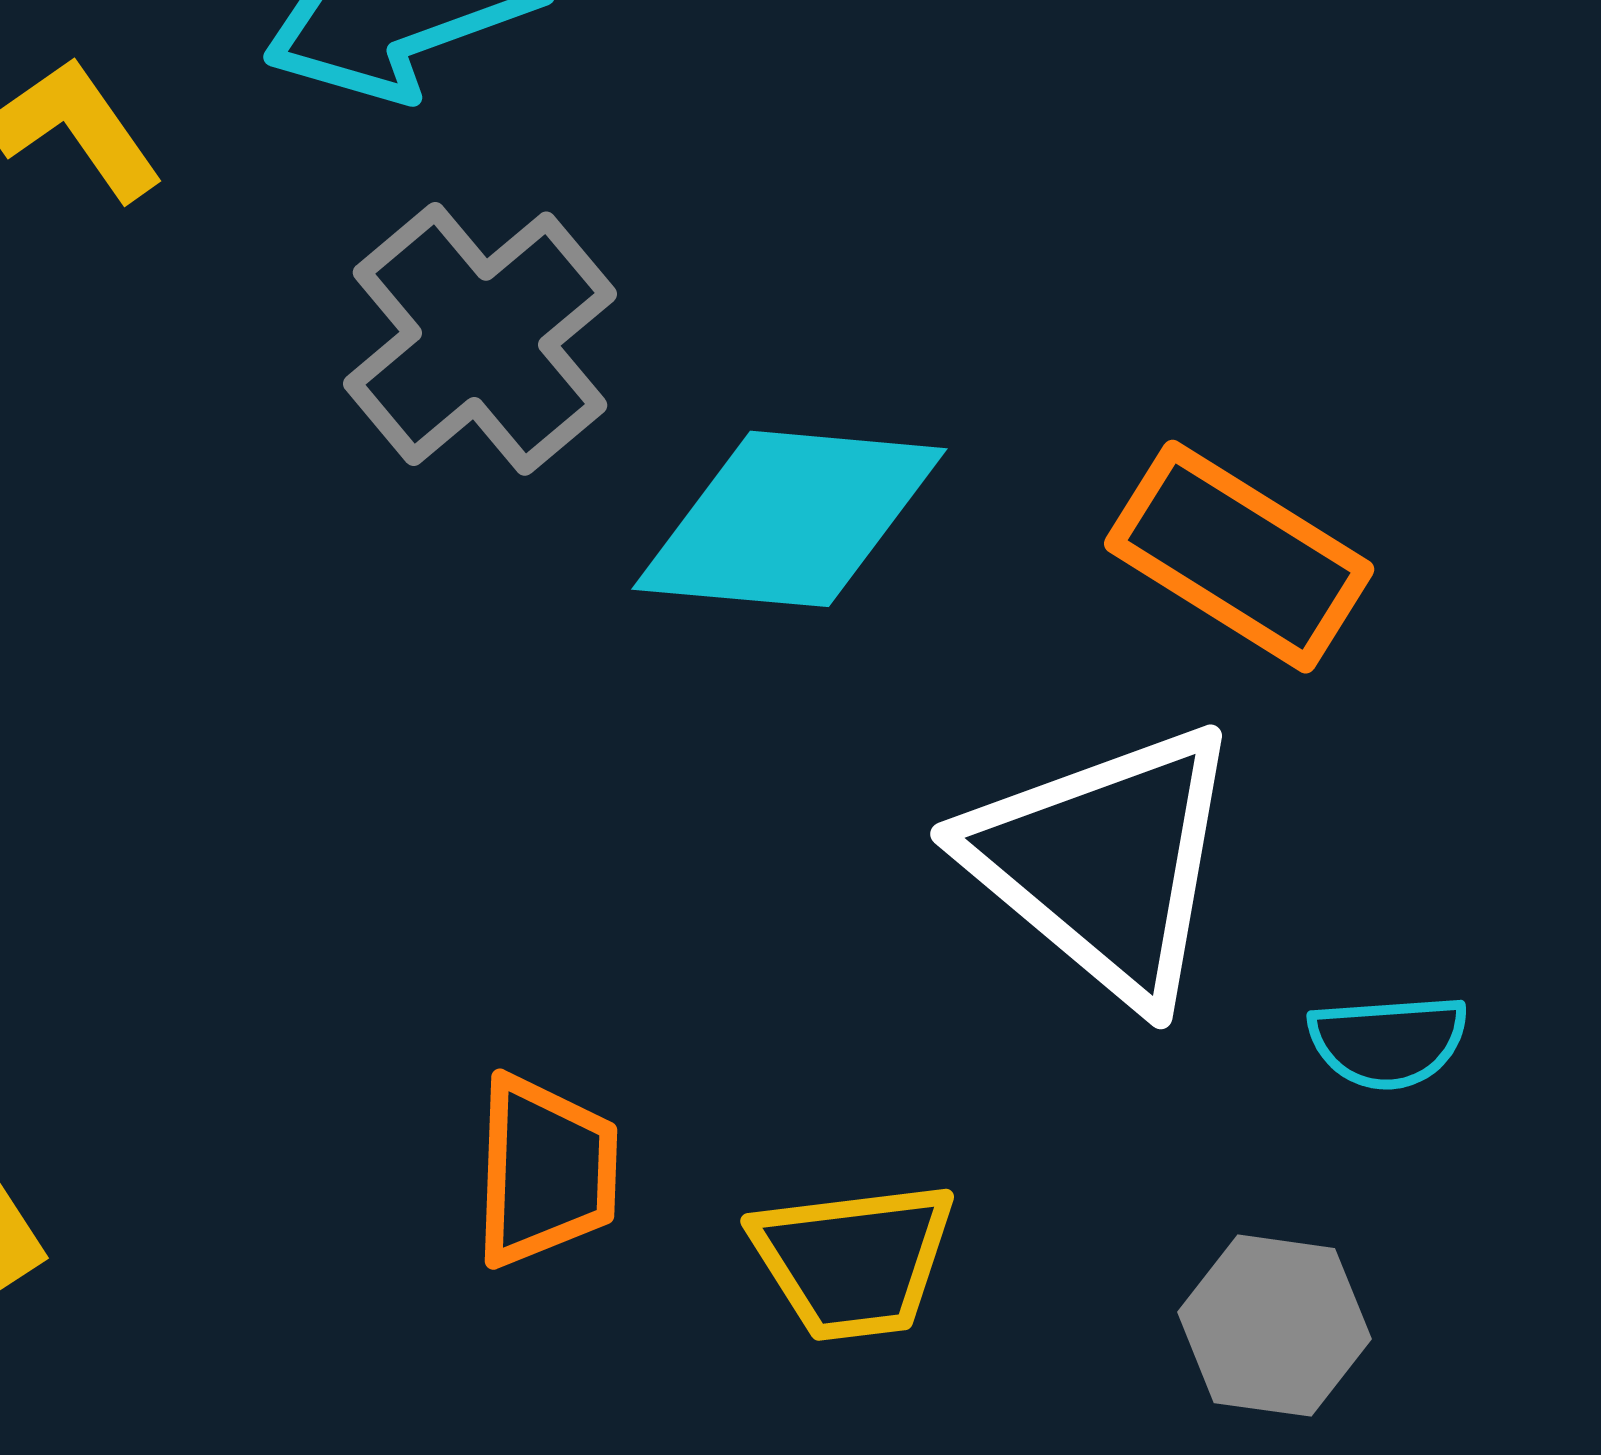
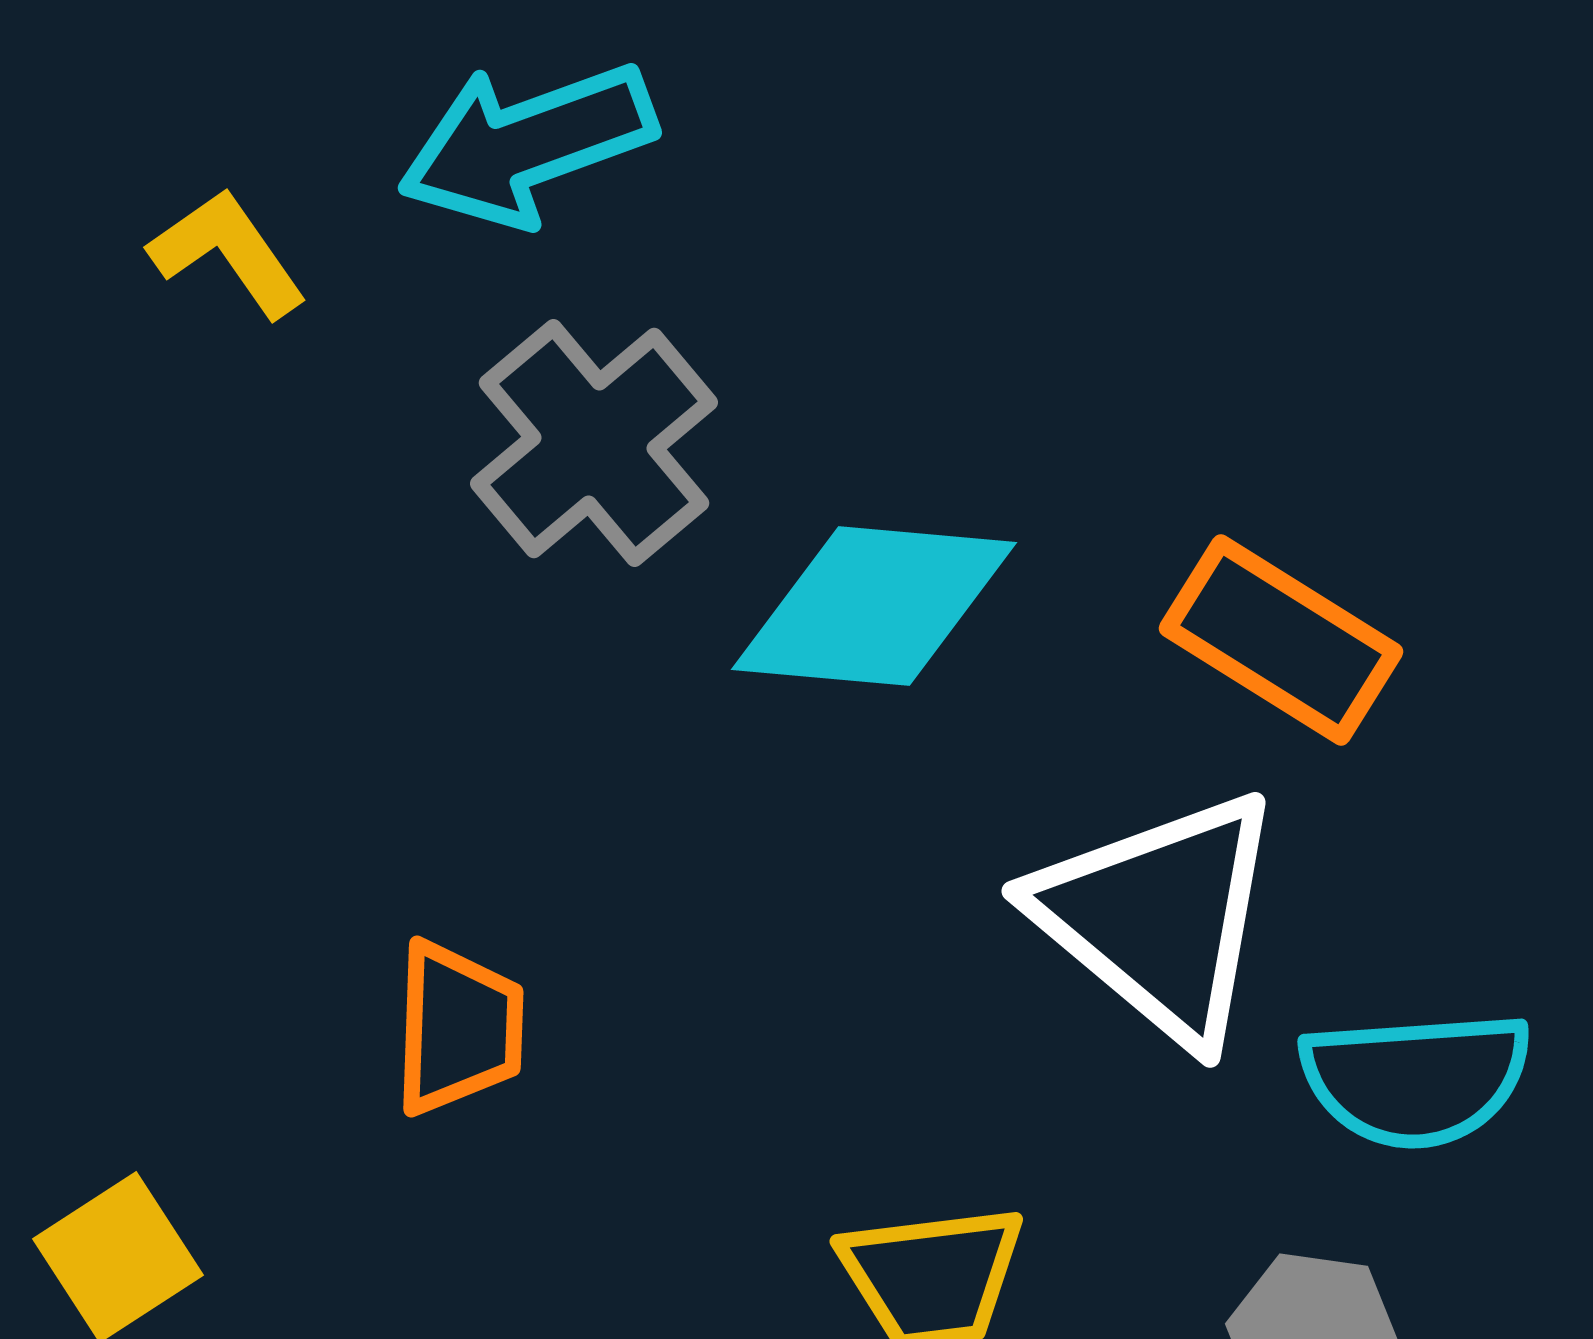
cyan semicircle: (1388, 1042) -> (1416, 1079), size x1.6
orange trapezoid: (545, 1171) -> (458, 1028), moved

